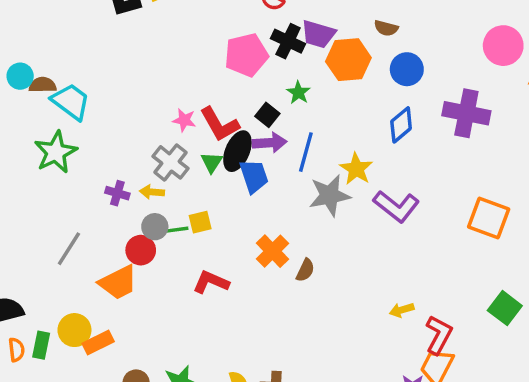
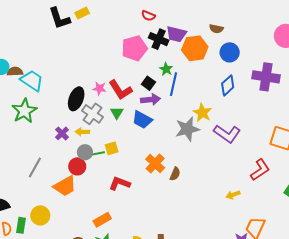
black ellipse: (237, 151) -> (76, 99), moved
blue line: (306, 152) -> (174, 84), moved
blue trapezoid: (254, 176) -> (142, 120), turned 140
purple cross: (117, 193) -> (62, 133), turned 32
red L-shape: (439, 335) -> (260, 170), moved, turned 30
orange rectangle: (98, 343) -> (102, 220), moved

